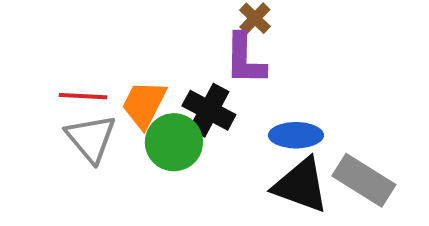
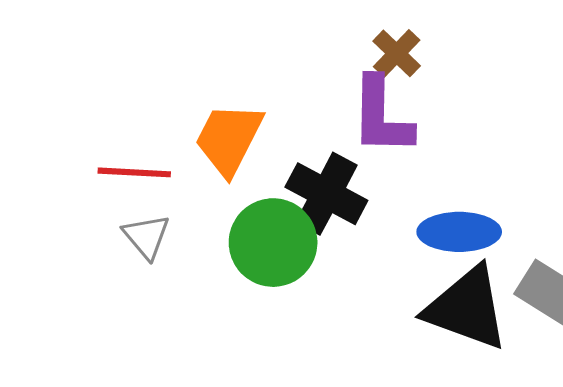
orange trapezoid: (144, 104) -> (229, 139), moved
gray triangle: (91, 138) -> (146, 236), size x0.6

